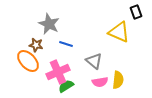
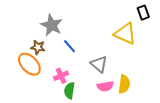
blue line: (66, 44) -> (69, 46), turned 32
pink cross: (58, 72) -> (61, 76), size x0.6
green semicircle: (66, 86) -> (69, 90), turned -49

